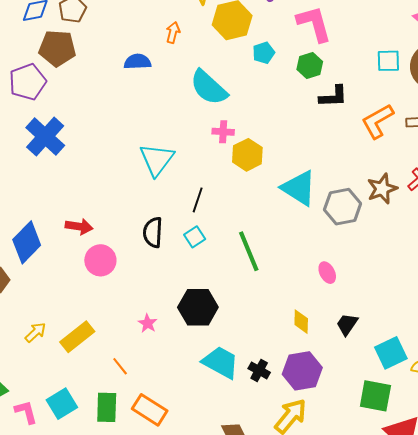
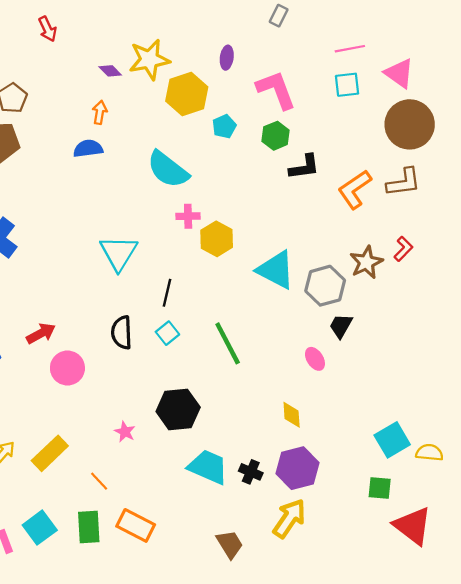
orange arrow: (173, 32) -> (100, 112), moved
cyan square: (388, 61) -> (347, 85), moved
red arrow: (79, 227) -> (41, 333), turned -32
black trapezoid: (347, 324) -> (341, 326), moved
green square: (375, 396) -> (380, 488), size x0.7

